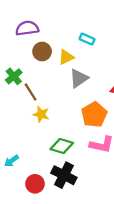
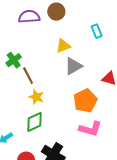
cyan rectangle: (87, 39) -> (97, 31), moved, turned 40
brown circle: (42, 52) -> (56, 12), moved
green diamond: (62, 146) -> (34, 122), moved, turned -45

